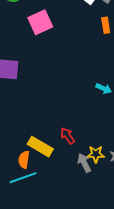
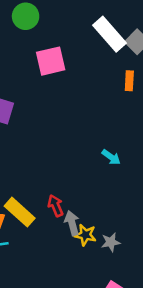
gray arrow: (84, 163) -> (72, 223), moved

